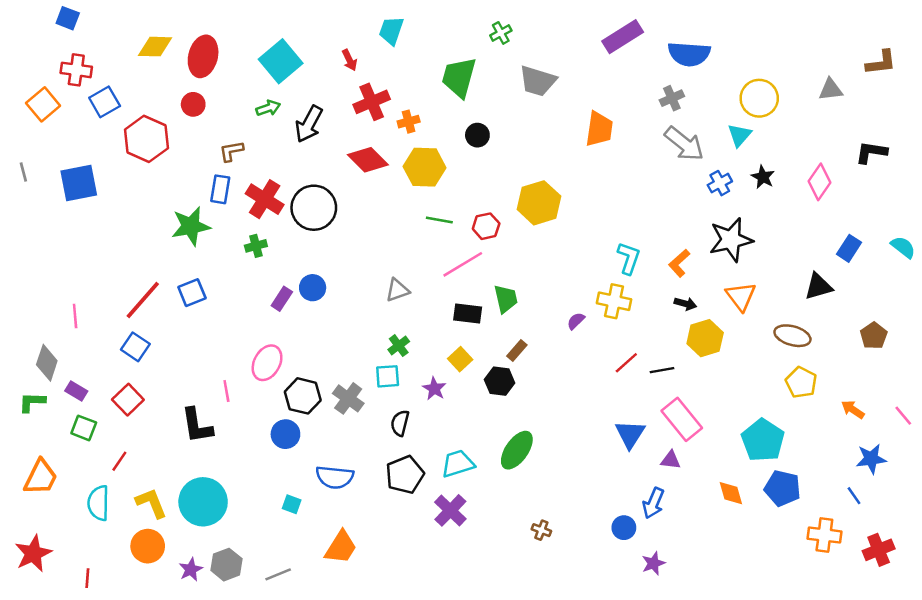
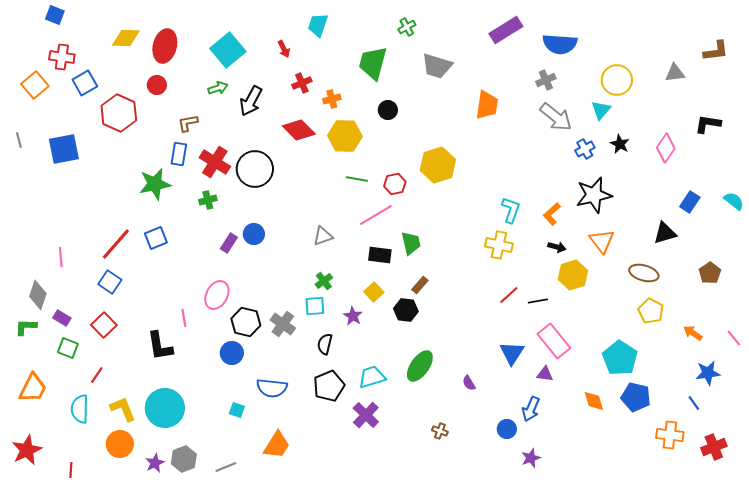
red cross: (372, 102) -> (302, 83), size x0.7
purple semicircle: (576, 321) -> (469, 383), moved, turned -77

